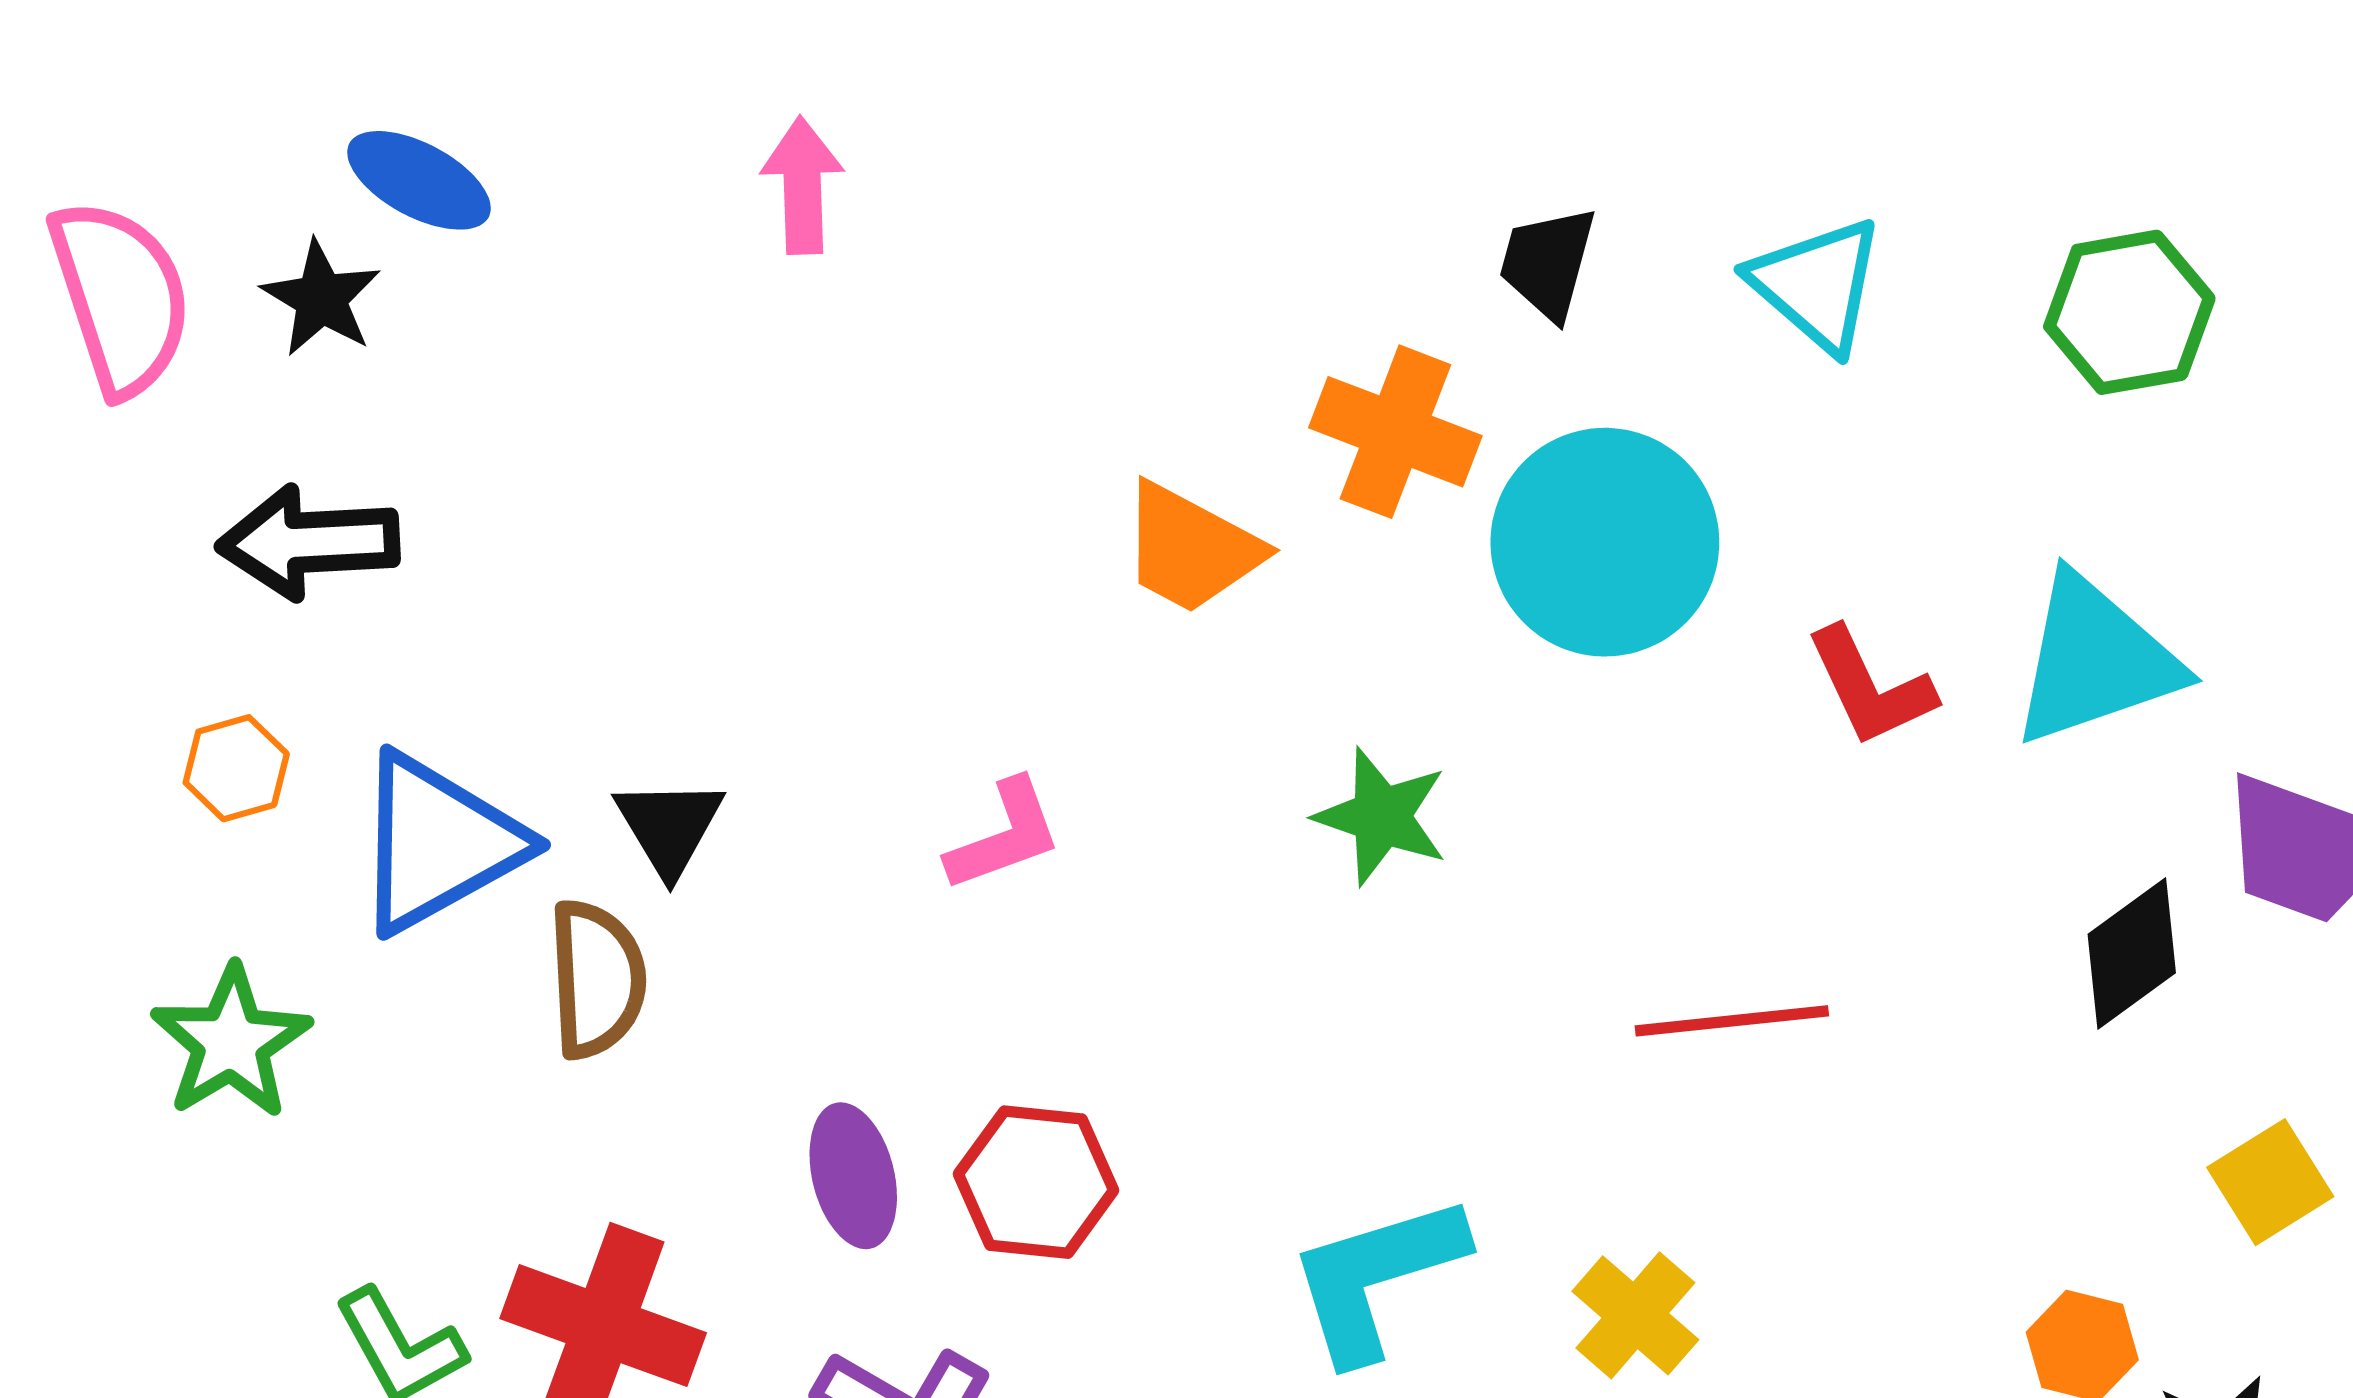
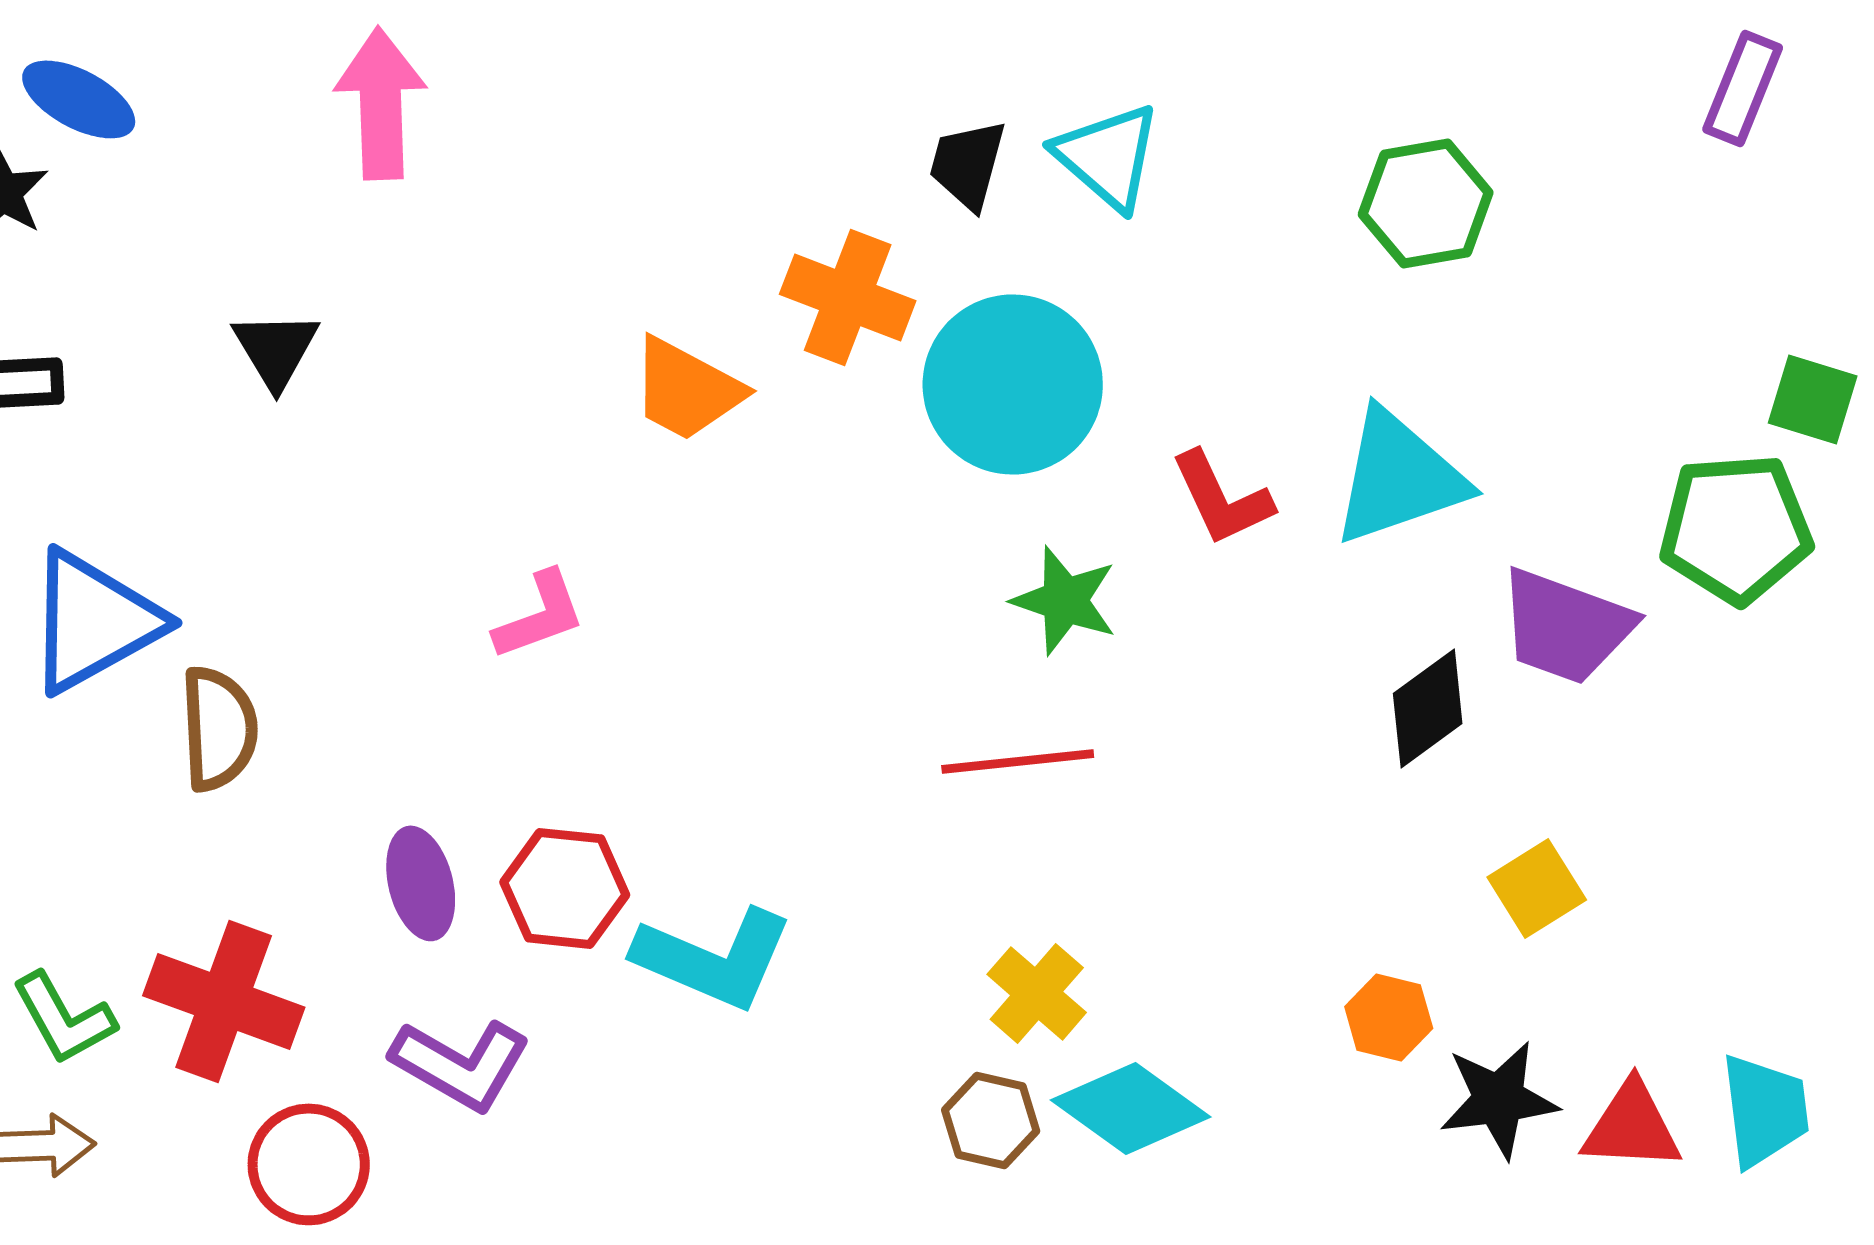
pink arrow: (802, 185) -> (381, 103), size x1.4
cyan triangle: (1817, 284) -> (1108, 156), moved
green star: (1381, 816) -> (1065, 600), moved
black triangle: (669, 827) -> (276, 349), moved
red line: (1732, 1021) -> (1018, 761), moved
cyan L-shape: (1376, 1277) -> (714, 958), moved, turned -140

